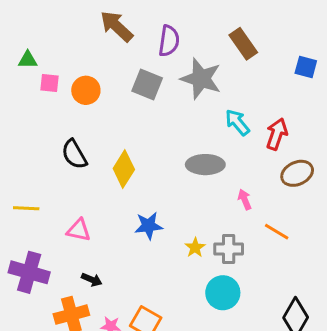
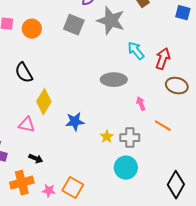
yellow diamond: (124, 169) -> (44, 102), moved
brown ellipse: (297, 173) -> (177, 86), turned 40

